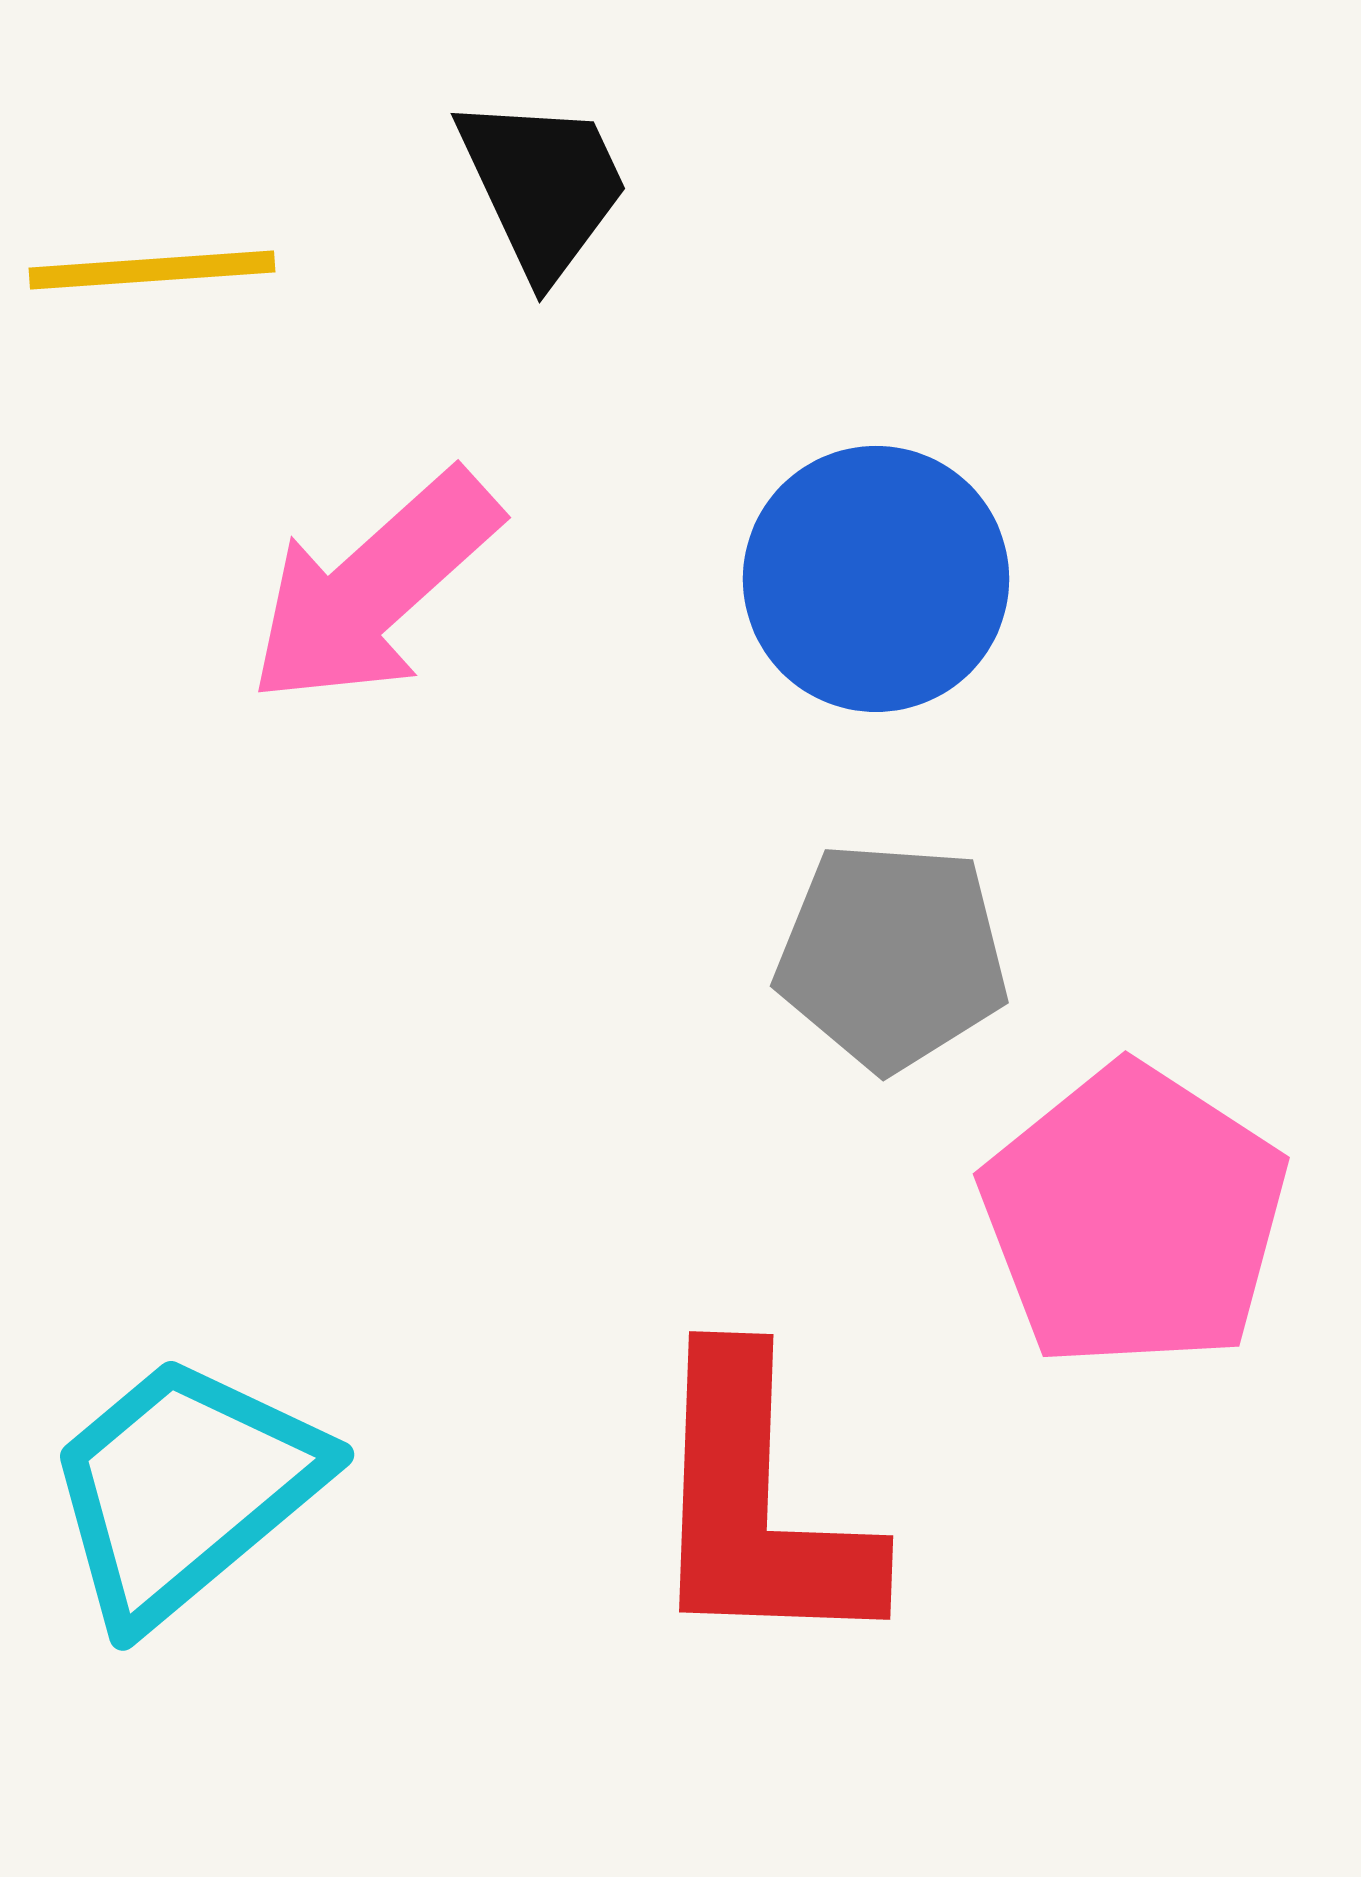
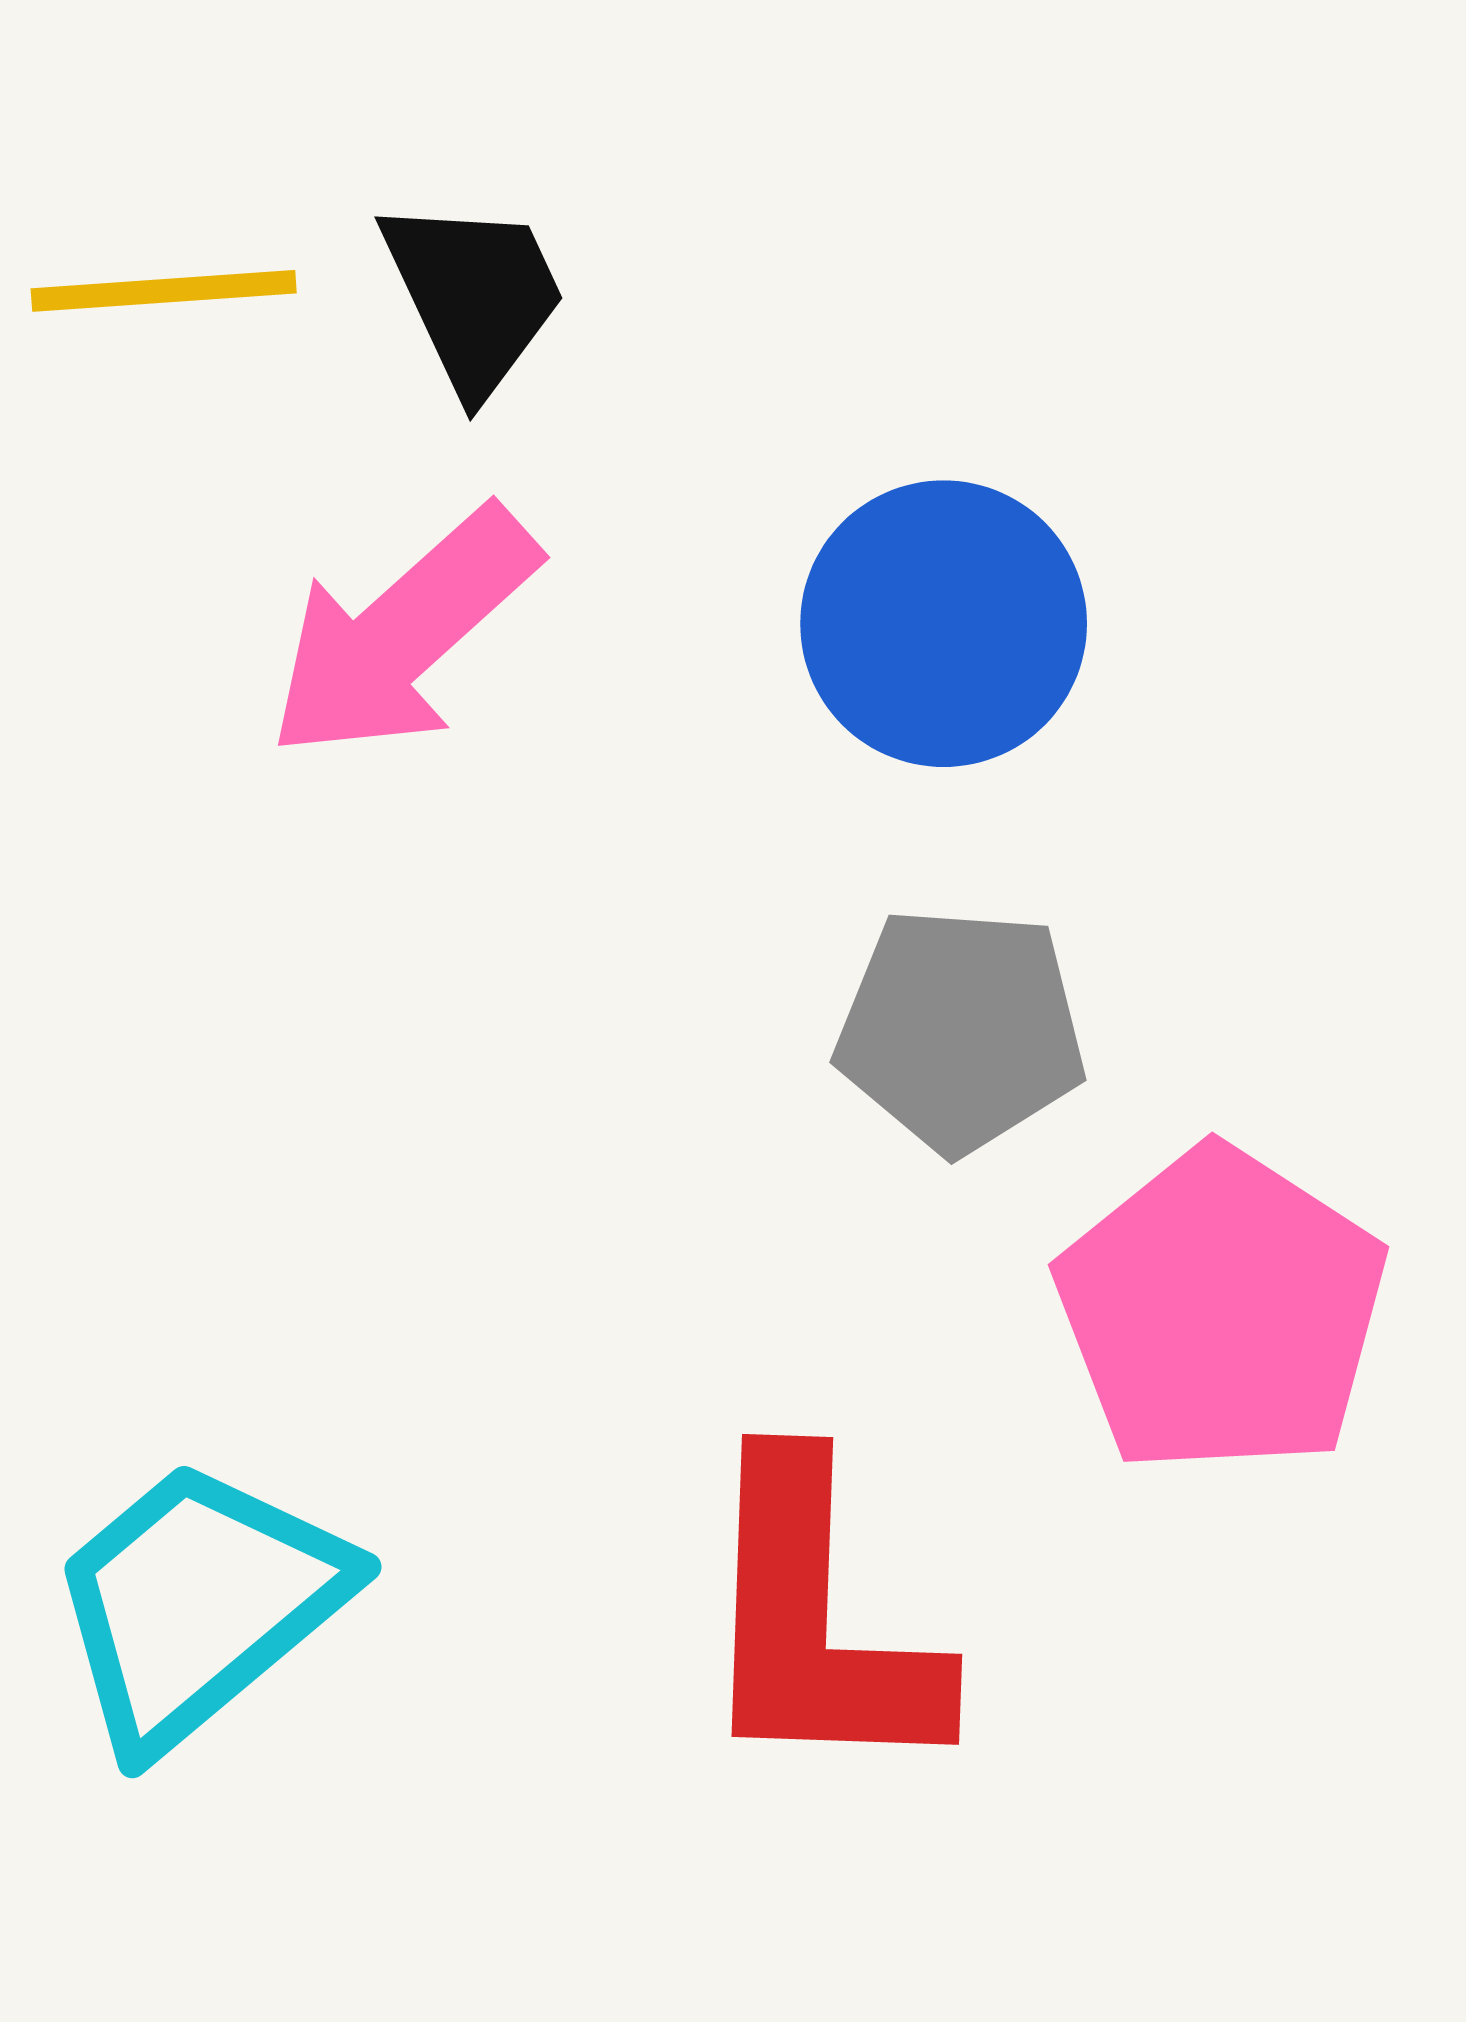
black trapezoid: (543, 186) -> (474, 295), moved

